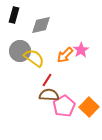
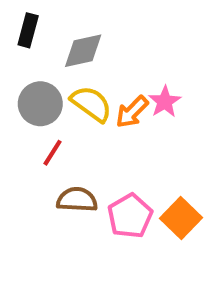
yellow semicircle: (34, 58) -> (91, 104), moved
red line: (47, 80) -> (53, 153), moved
brown semicircle: (49, 95) -> (77, 200), moved

